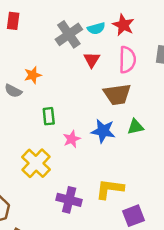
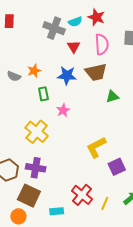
gray cross: (69, 34) -> (54, 28), turned -30
orange star: (33, 75) -> (34, 71), moved
blue star: (103, 131) -> (67, 75), moved
yellow L-shape: (110, 189) -> (96, 147), turned -30
purple cross: (69, 200) -> (36, 168), moved

